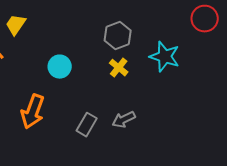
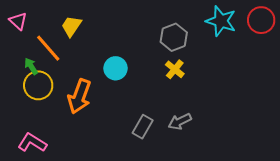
cyan star: (165, 57) -> (221, 21), moved
orange arrow: (33, 112) -> (79, 96), moved

